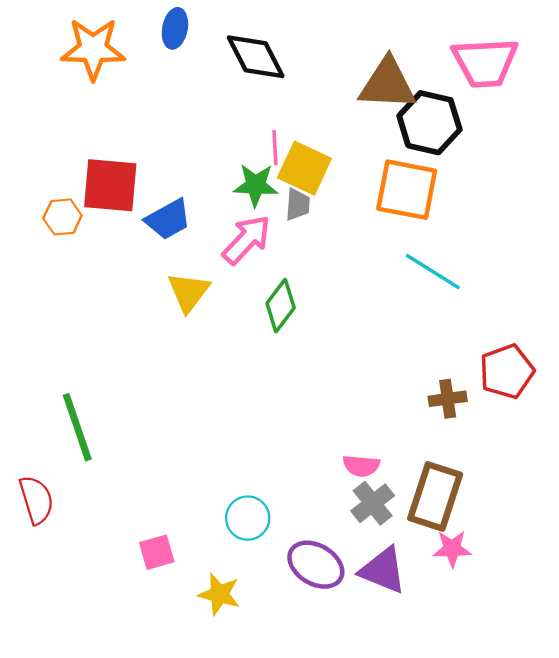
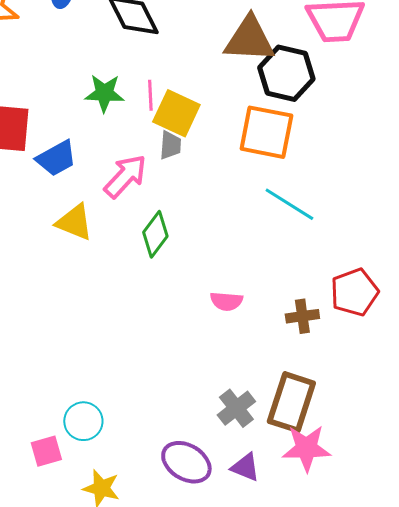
green star: (256, 185) -> (104, 93), moved
yellow triangle: (189, 292) -> (74, 222), turned -45
pink semicircle: (361, 466) -> (226, 301), moved
cyan circle: (248, 518) -> (83, 421), moved
pink star: (452, 549) -> (306, 448), size x1.4
purple triangle: (383, 570) -> (245, 467), size x0.7

